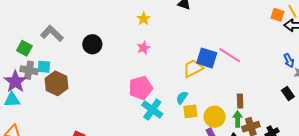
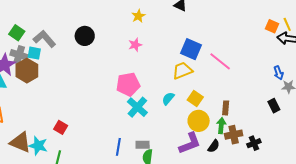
gray L-shape: (52, 33) -> (44, 39), moved
blue square: (207, 58) -> (191, 49), moved
brown hexagon: (56, 83) -> (27, 71), moved
yellow square: (190, 111) -> (195, 99), moved, turned 35

